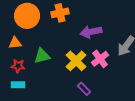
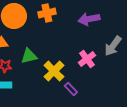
purple arrow: (91, 32) -> (89, 19), moved
yellow cross: (76, 61) -> (54, 71), moved

